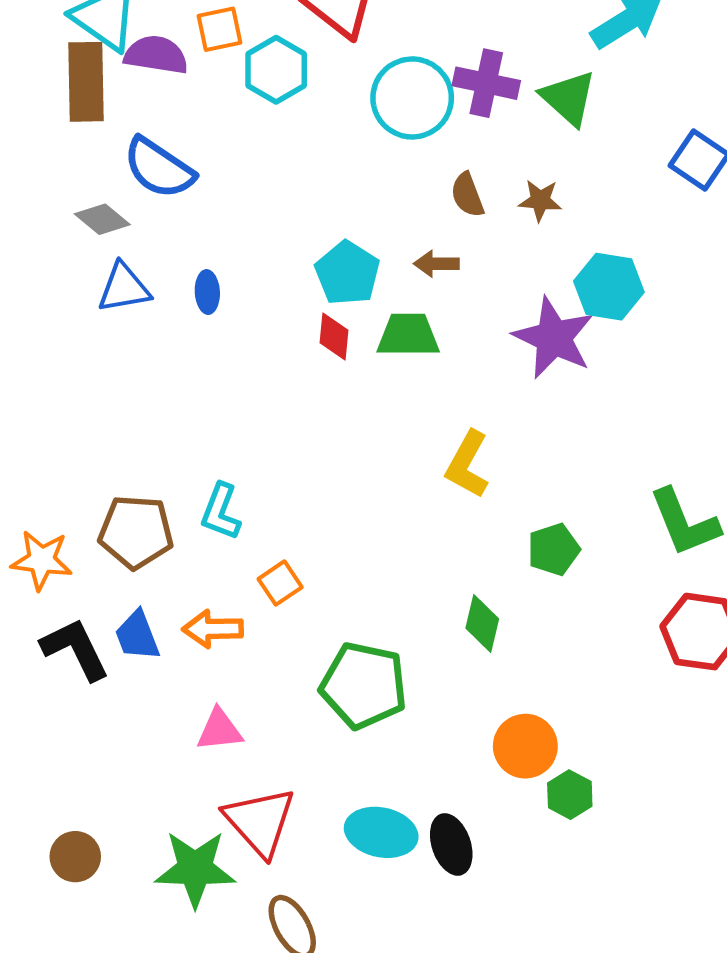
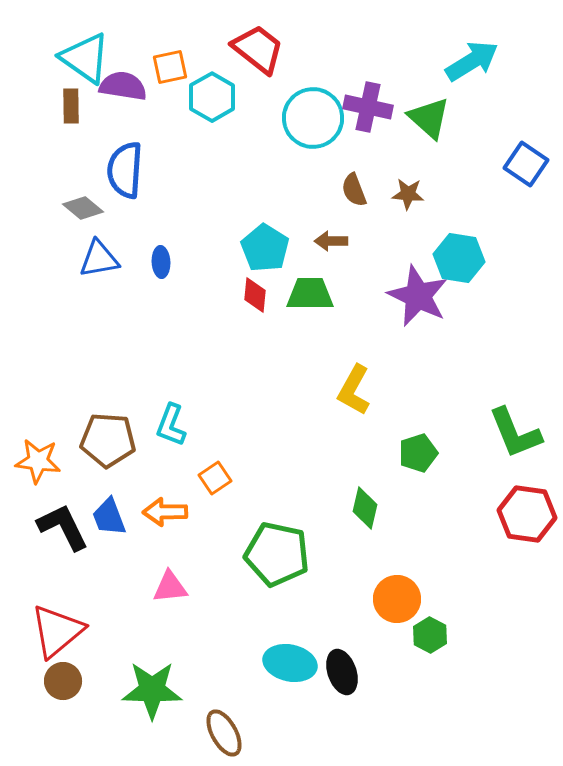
brown rectangle: (86, 82) -> (71, 106), size x0.6
blue semicircle: (159, 168) -> (125, 170), turned 60
red triangle: (260, 822) -> (57, 631), moved, turned 32

